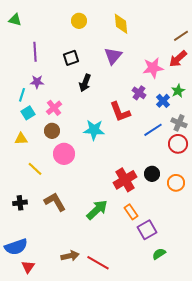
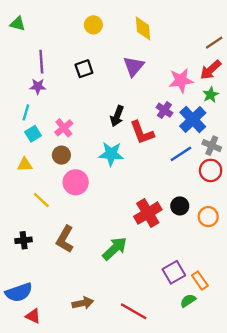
purple star: (37, 82) -> (38, 86), moved
black arrow: (85, 83) -> (117, 116), moved
green star: (178, 91) -> (211, 95), moved
blue cross: (163, 101) -> (193, 120), size x1.6
brown L-shape: (55, 202) -> (65, 239), turned -120
orange rectangle: (131, 212) -> (200, 281), moved
red line: (98, 263) -> (134, 311), moved
red triangle: (28, 267) -> (33, 316), turned -40

